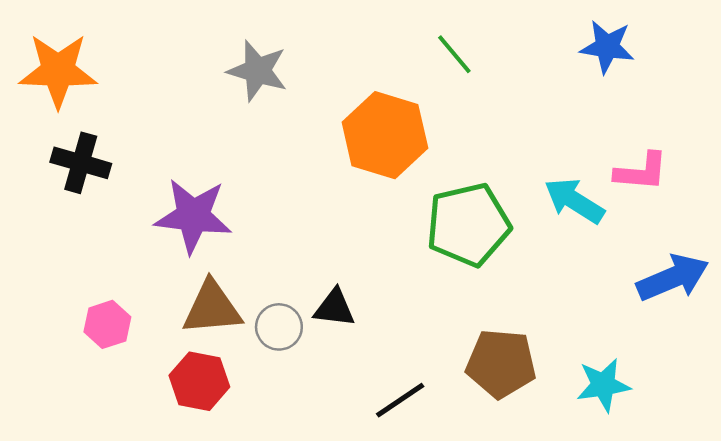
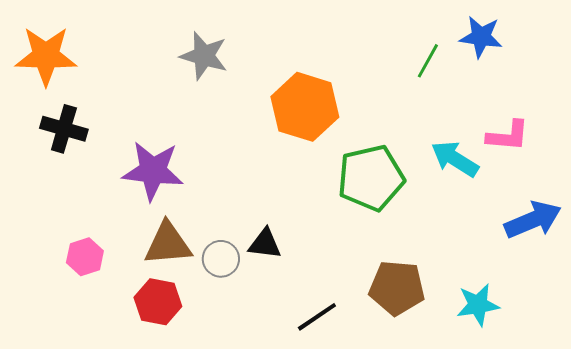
green line: (454, 54) -> (428, 61), moved, turned 69

